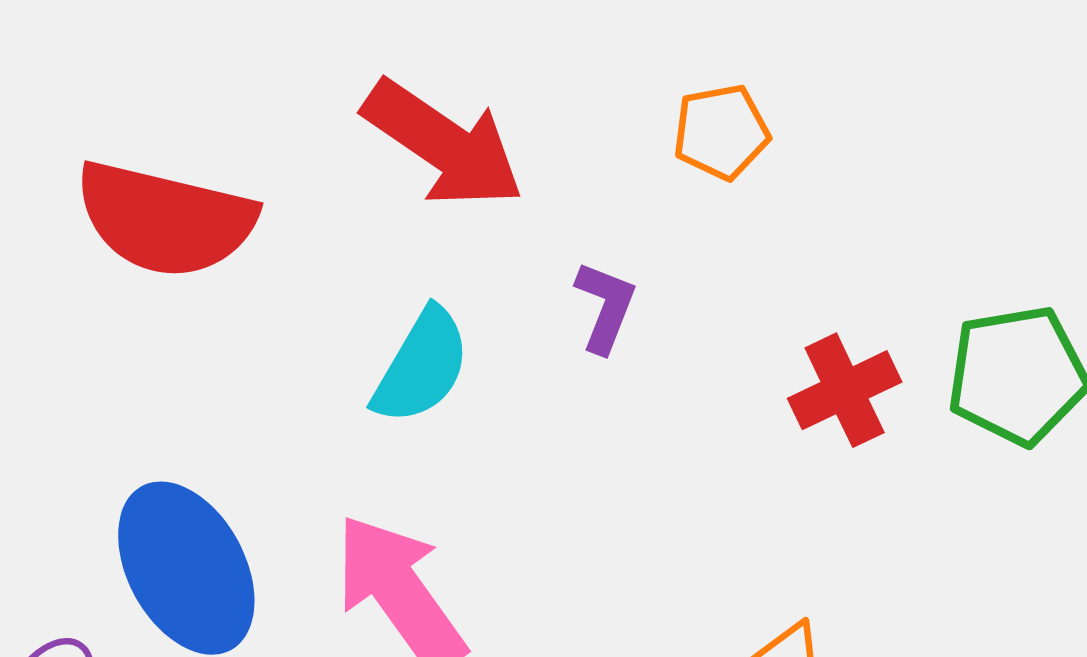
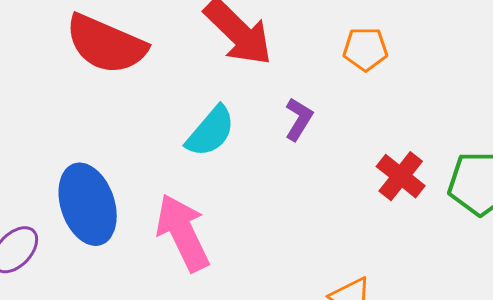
red cross: (845, 390) -> (401, 176), turned -36

